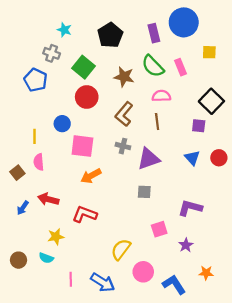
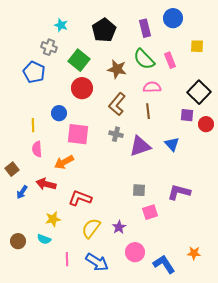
blue circle: (184, 22) -> (173, 18), size x0.7
blue triangle: (192, 158) -> (172, 144), moved
red circle: (219, 158) -> (206, 124), moved
brown square: (17, 173) -> (12, 169), moved
orange arrow: (91, 176) -> (64, 162), moved
gray square: (144, 192) -> (139, 190), moved
purple star: (186, 245) -> (119, 227), moved
yellow semicircle: (121, 249) -> (91, 228), moved

